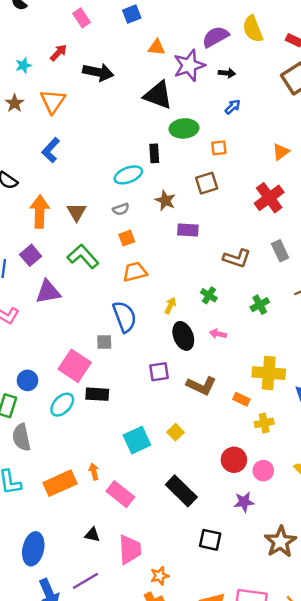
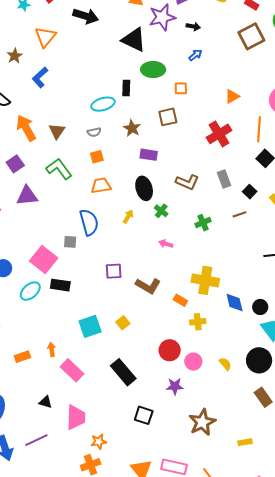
brown star: (15, 103) -> (15, 56), moved
orange arrow: (40, 212) -> (26, 128), turned -36
black ellipse: (183, 336) -> (144, 188), moved
orange rectangle: (60, 483) -> (22, 357), size x0.6

